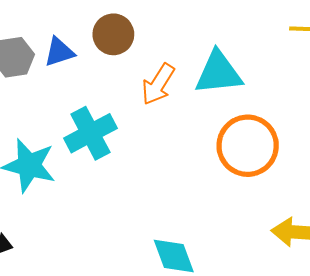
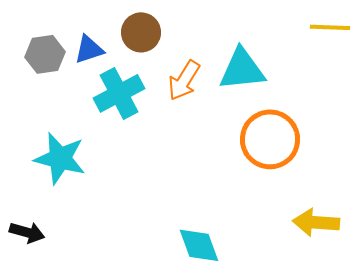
cyan cross: (90, 133) -> (119, 93), moved

